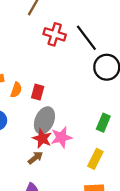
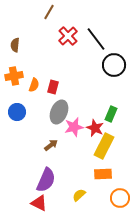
red cross: (55, 34) -> (68, 36), turned 30
red star: (42, 139) -> (95, 128), moved
yellow rectangle: (95, 159) -> (104, 146), size x1.4

